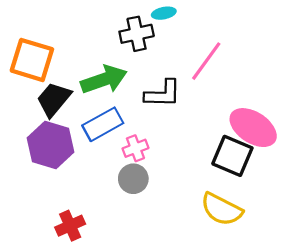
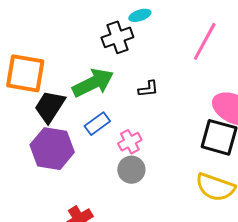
pink line: (206, 61) -> (205, 41), moved
black L-shape: (163, 94) -> (148, 89), size x0.6
blue rectangle: (103, 124) -> (97, 124), size x0.7

